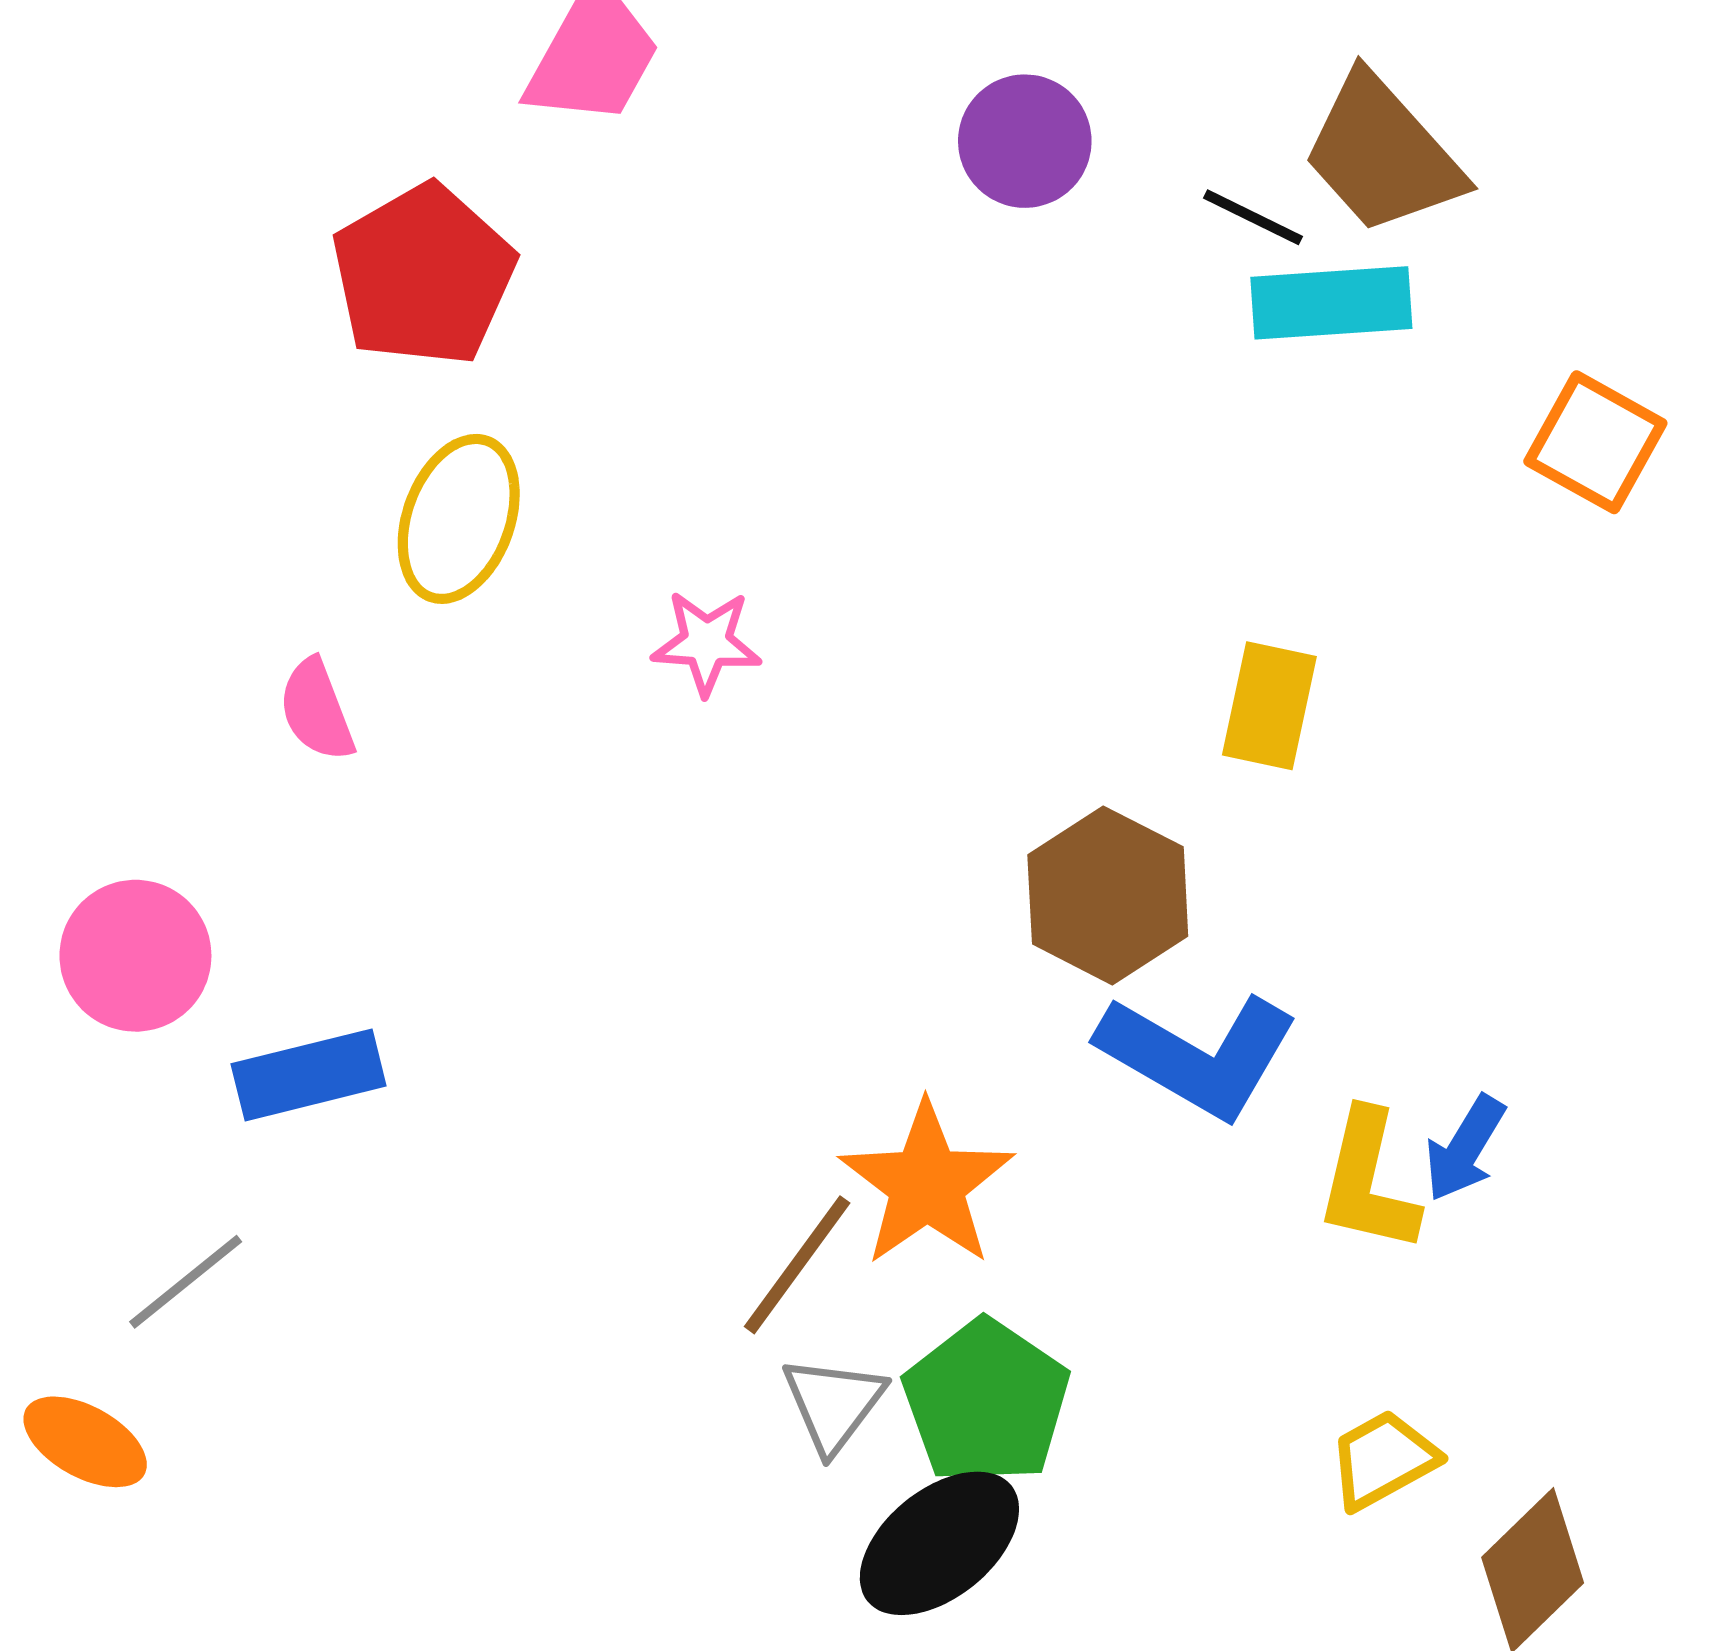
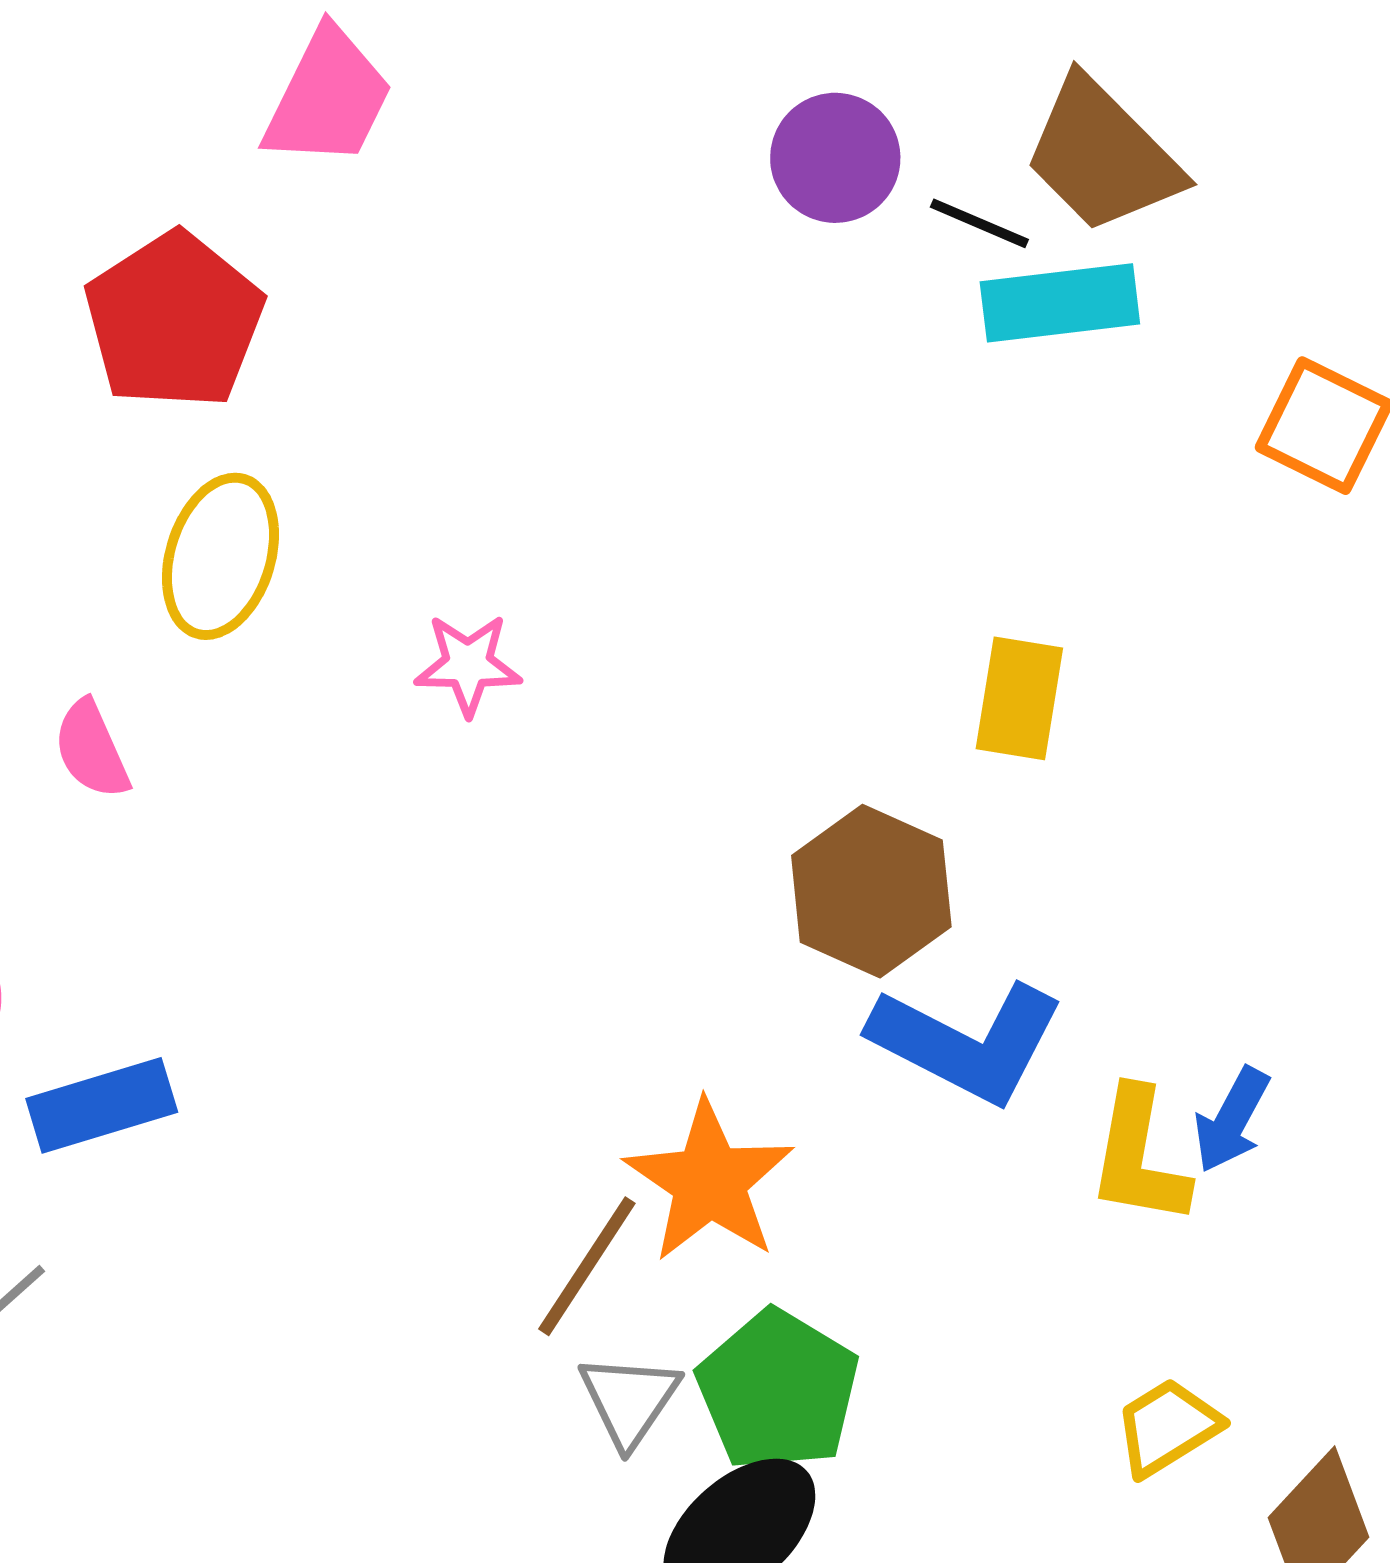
purple circle: (1025, 141) -> (835, 158), moved

